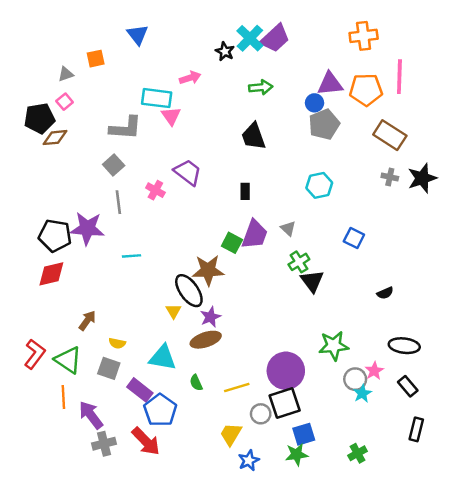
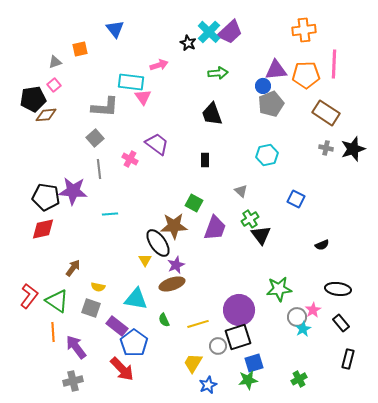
purple trapezoid: (255, 234) -> (215, 228), moved
gray cross: (104, 444) -> (73, 381), moved

